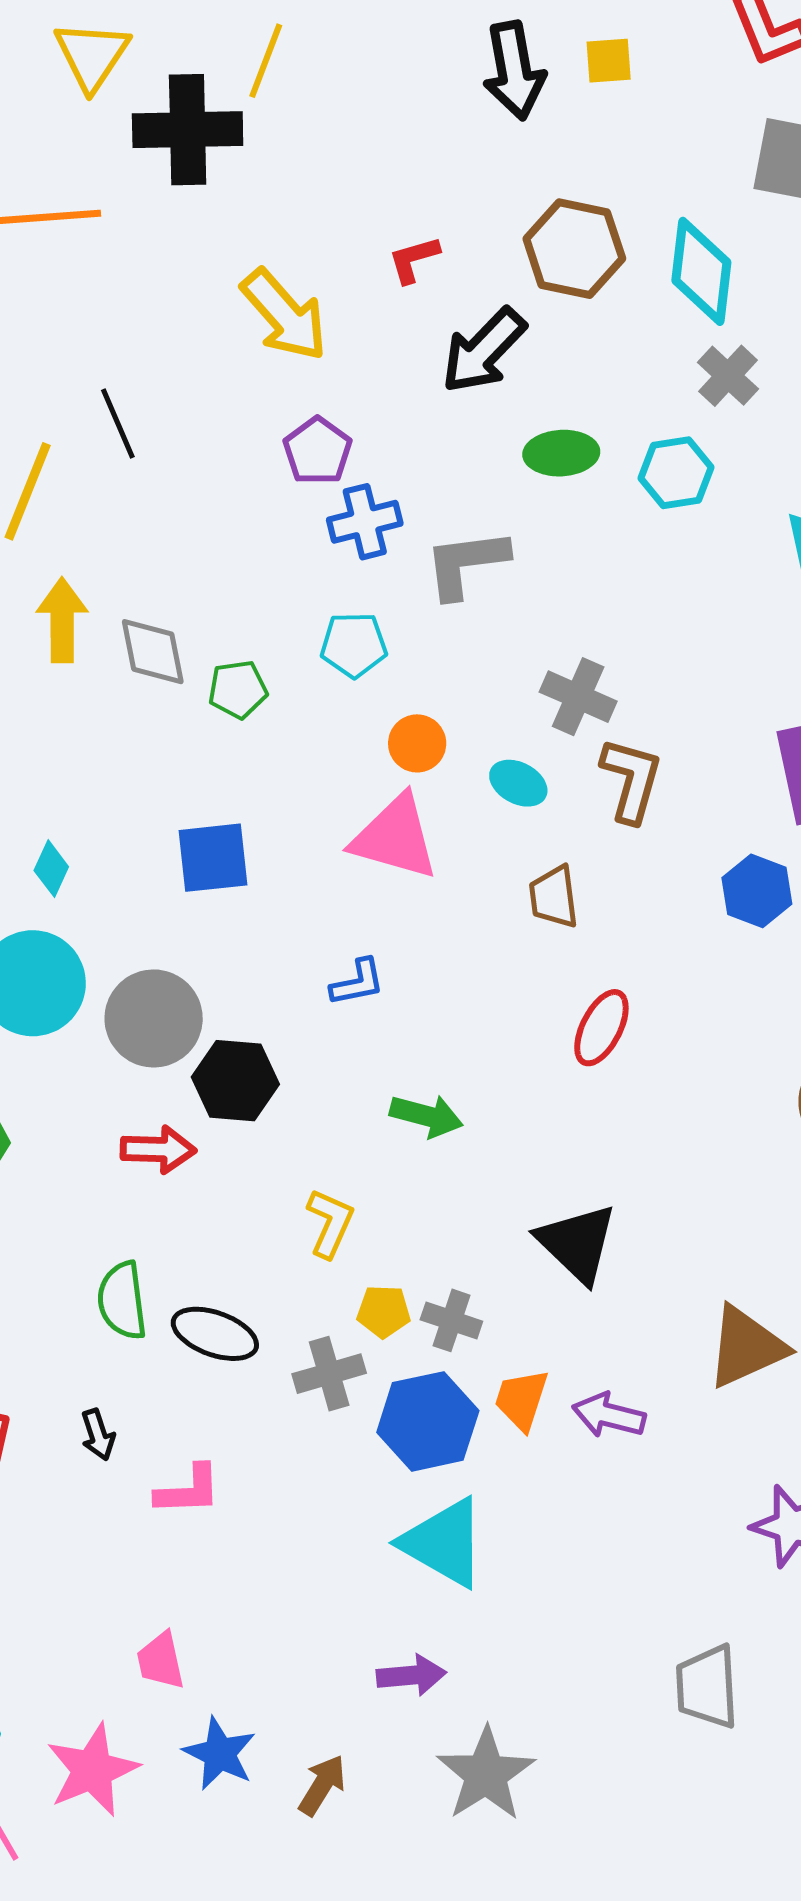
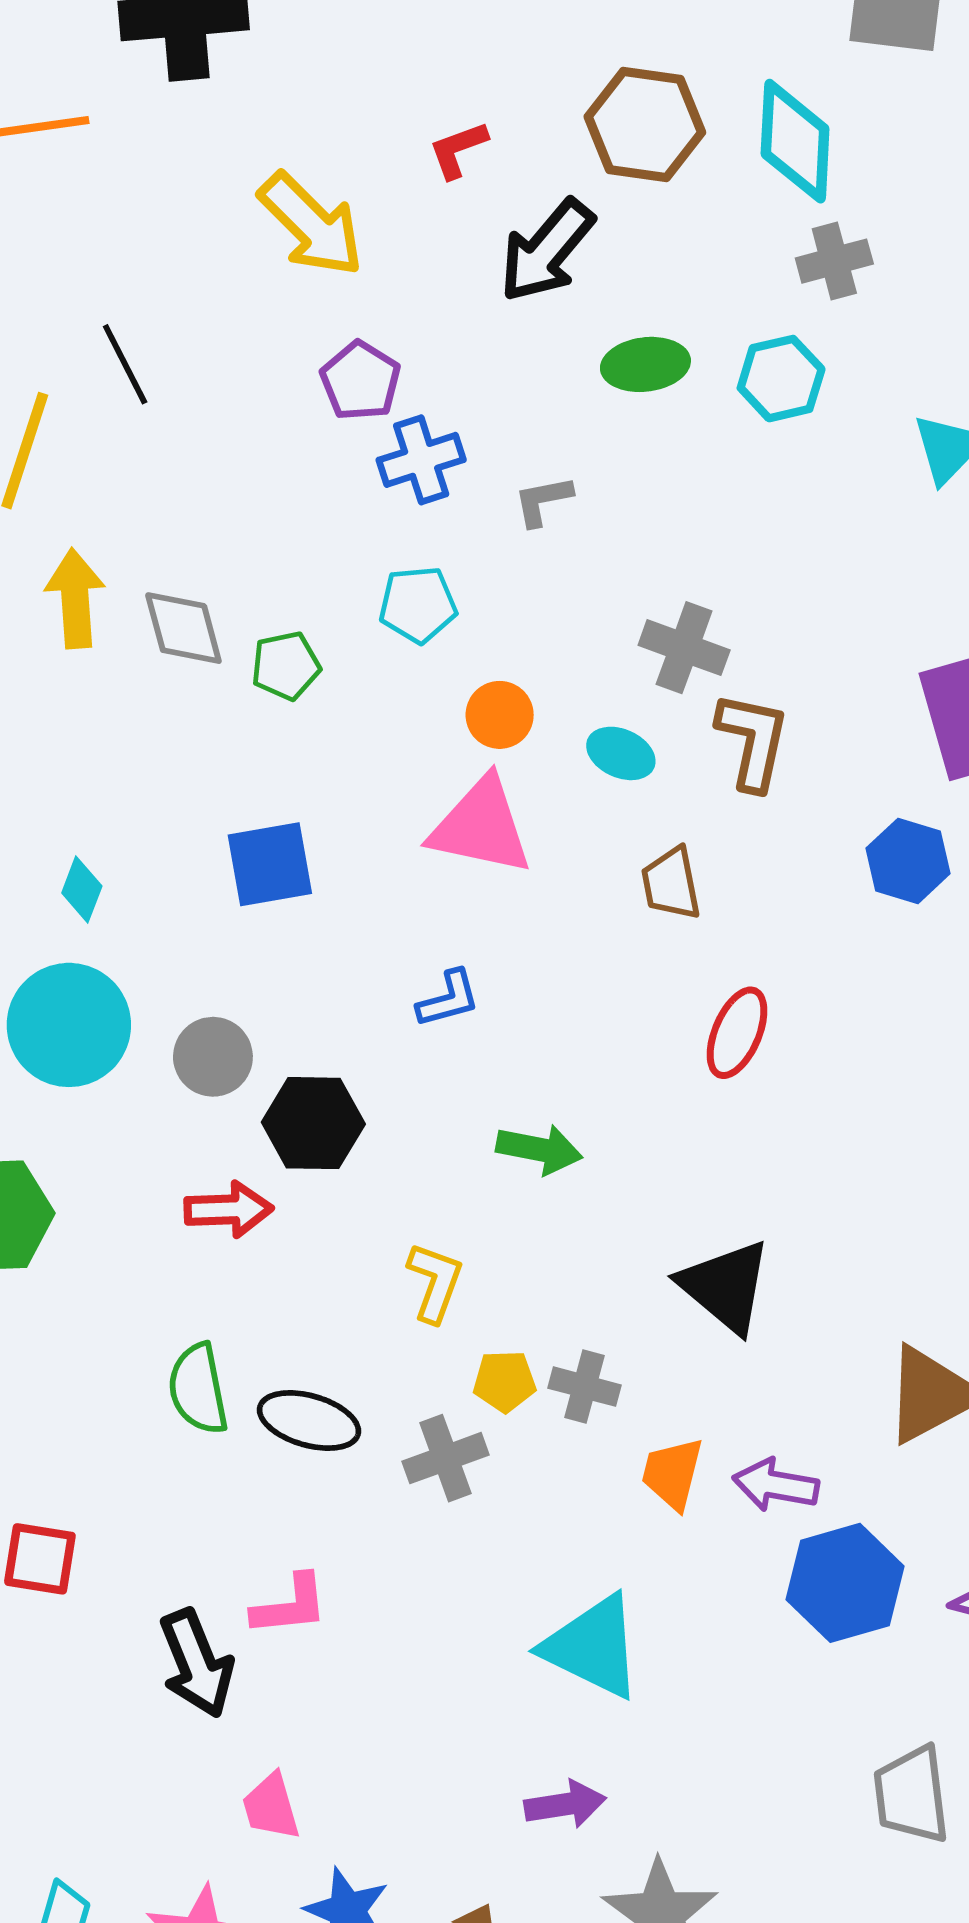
gray cross: (728, 376) -> (834, 261), turned 36
gray L-shape: (466, 563) -> (543, 501), size x0.6
gray circle: (154, 1018) -> (213, 1057), size x0.7
blue hexagon: (428, 1421) -> (845, 1583), moved
black arrow: (98, 1435) -> (196, 1663), moved, size x1.8

